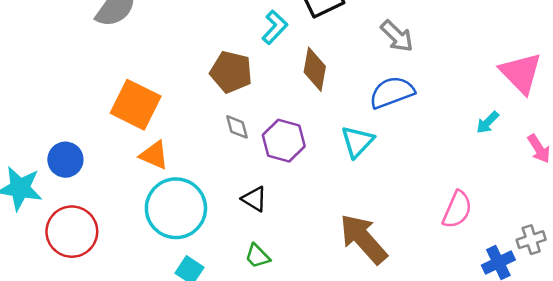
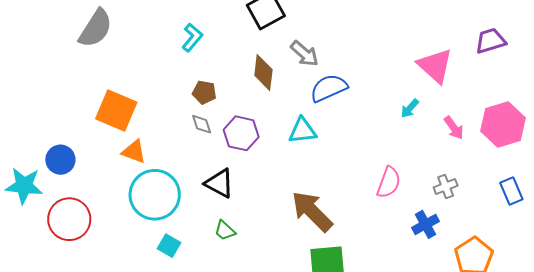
cyan L-shape: (275, 27) -> (192, 38), moved
gray arrow: (397, 36) -> (305, 54), moved
brown pentagon: (231, 72) -> (204, 92), moved, size x0.7
cyan triangle: (357, 142) -> (302, 131), turned 44
black triangle: (254, 199) -> (219, 183), size x1.4
gray cross: (531, 240) -> (446, 186), moved

